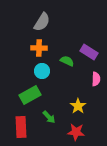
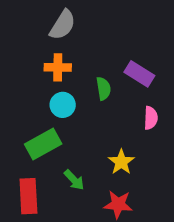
green semicircle: (67, 61) -> (103, 89), turned 56

